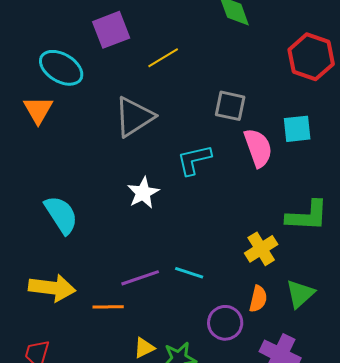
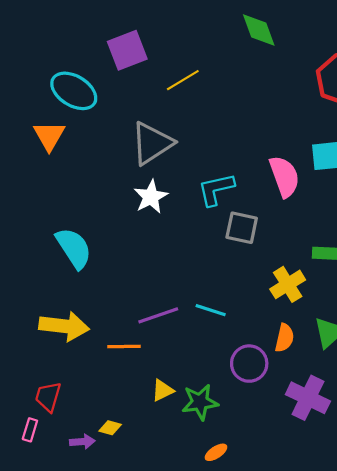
gray square: (230, 106) -> (242, 228), moved
white star: (143, 193) -> (151, 197), moved

